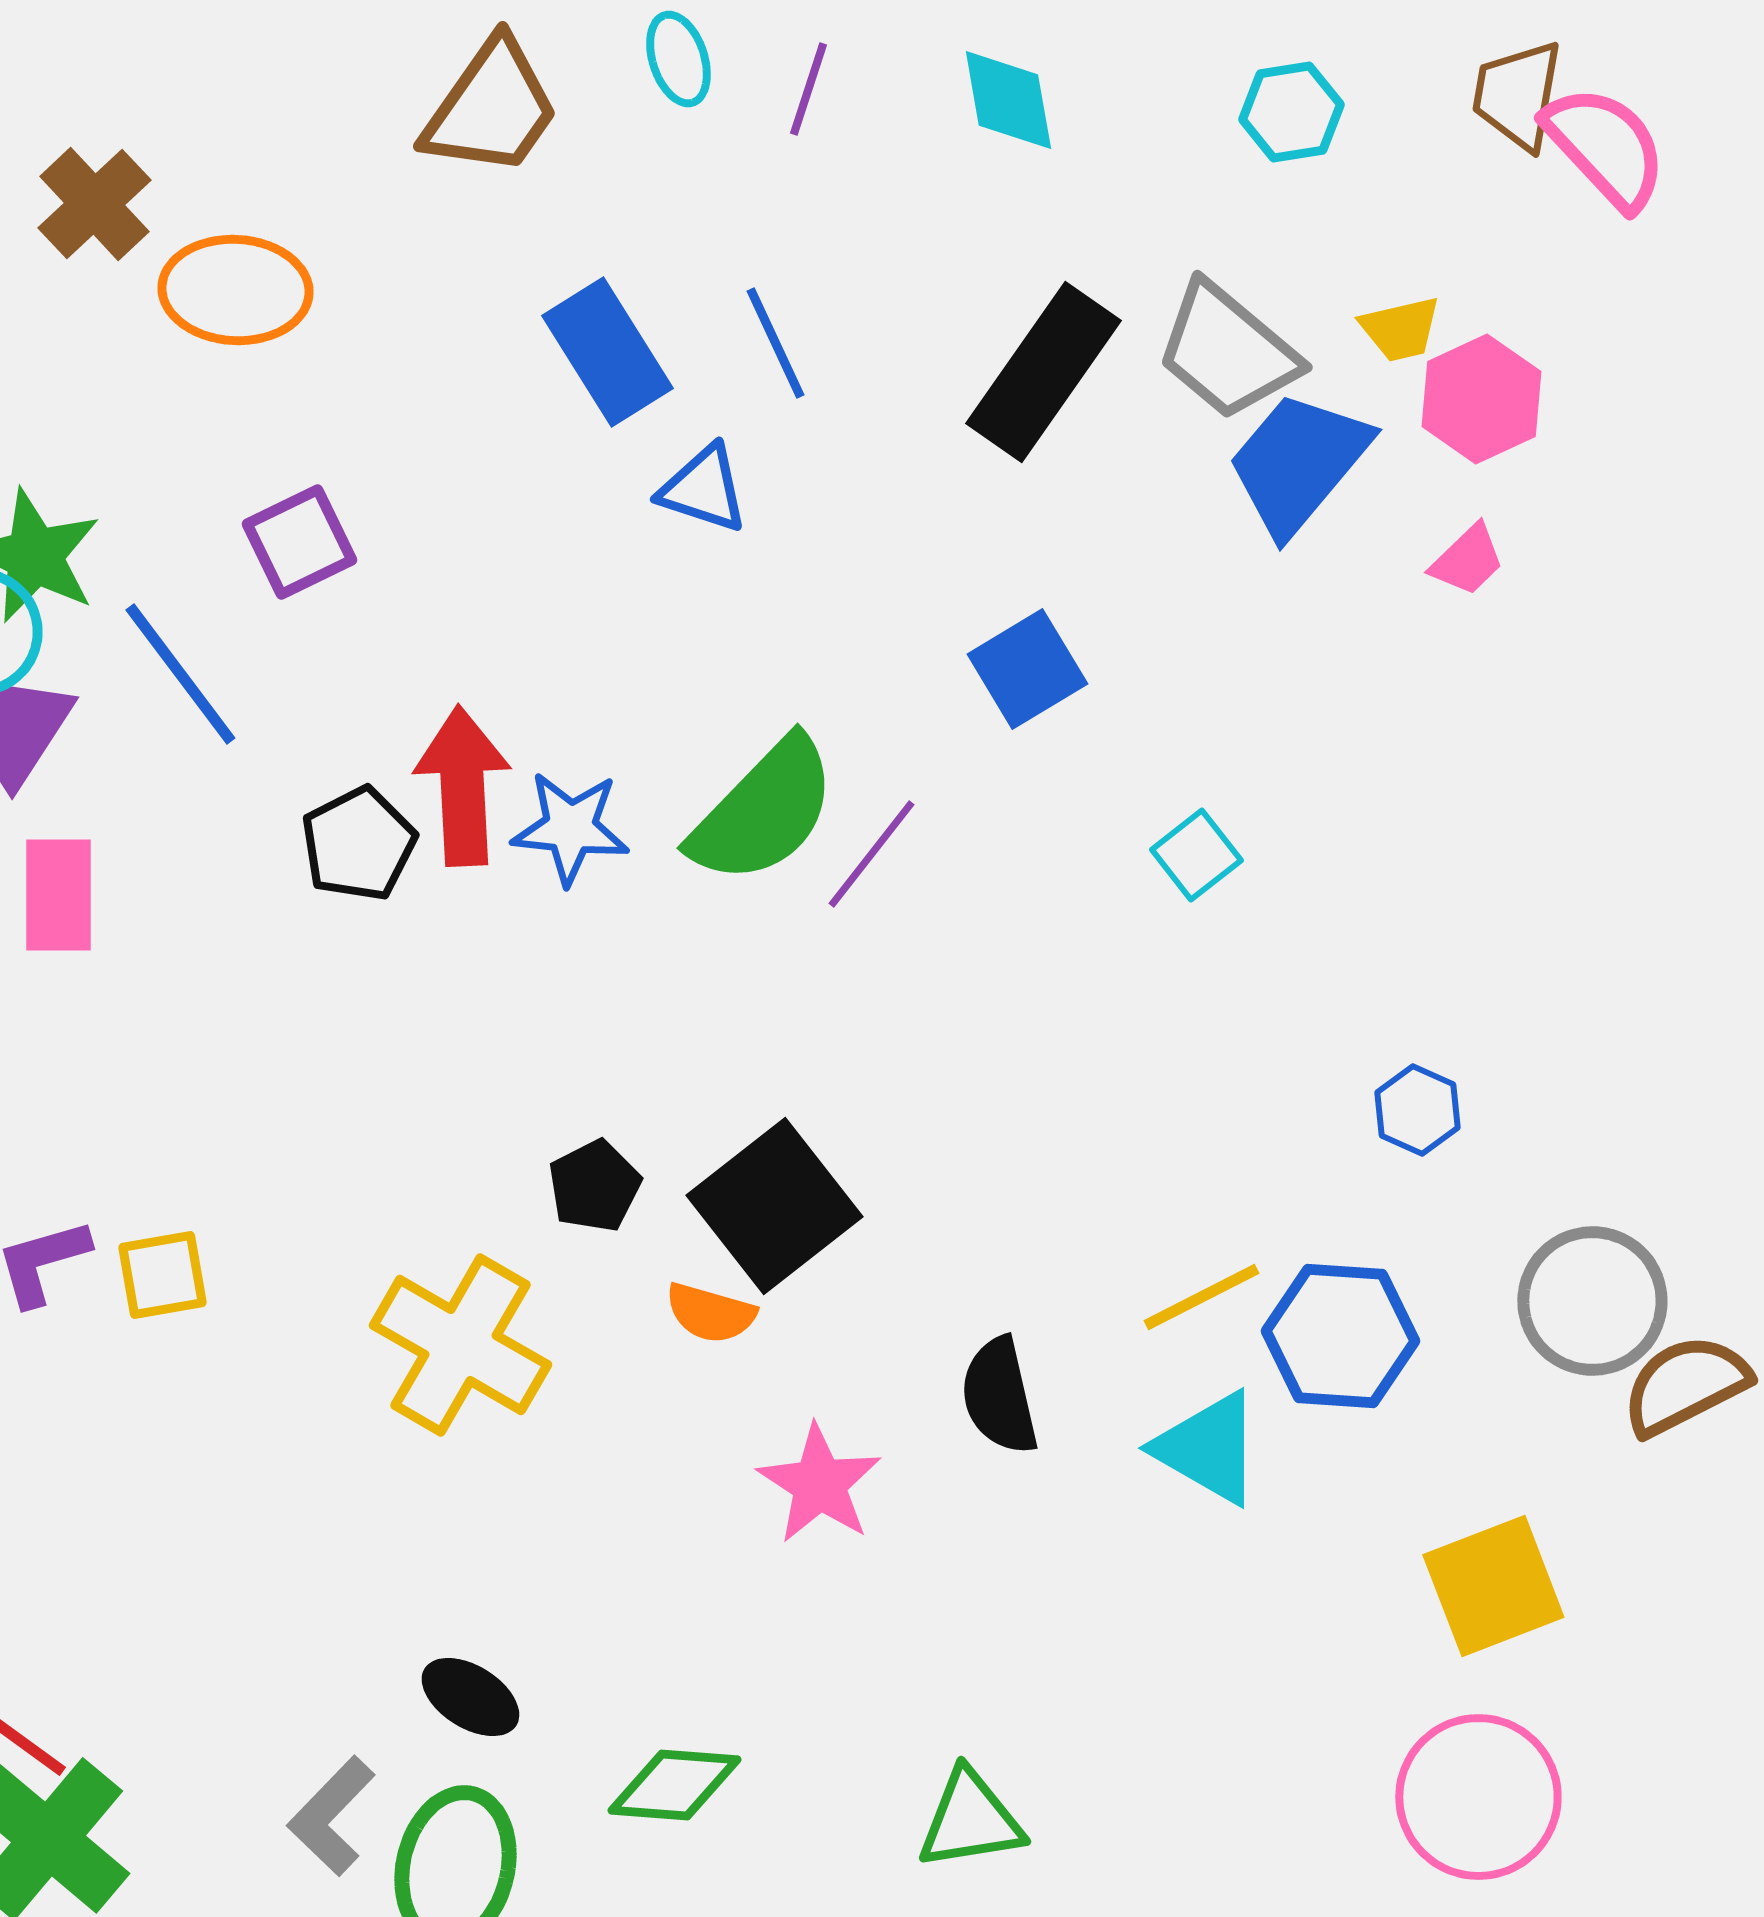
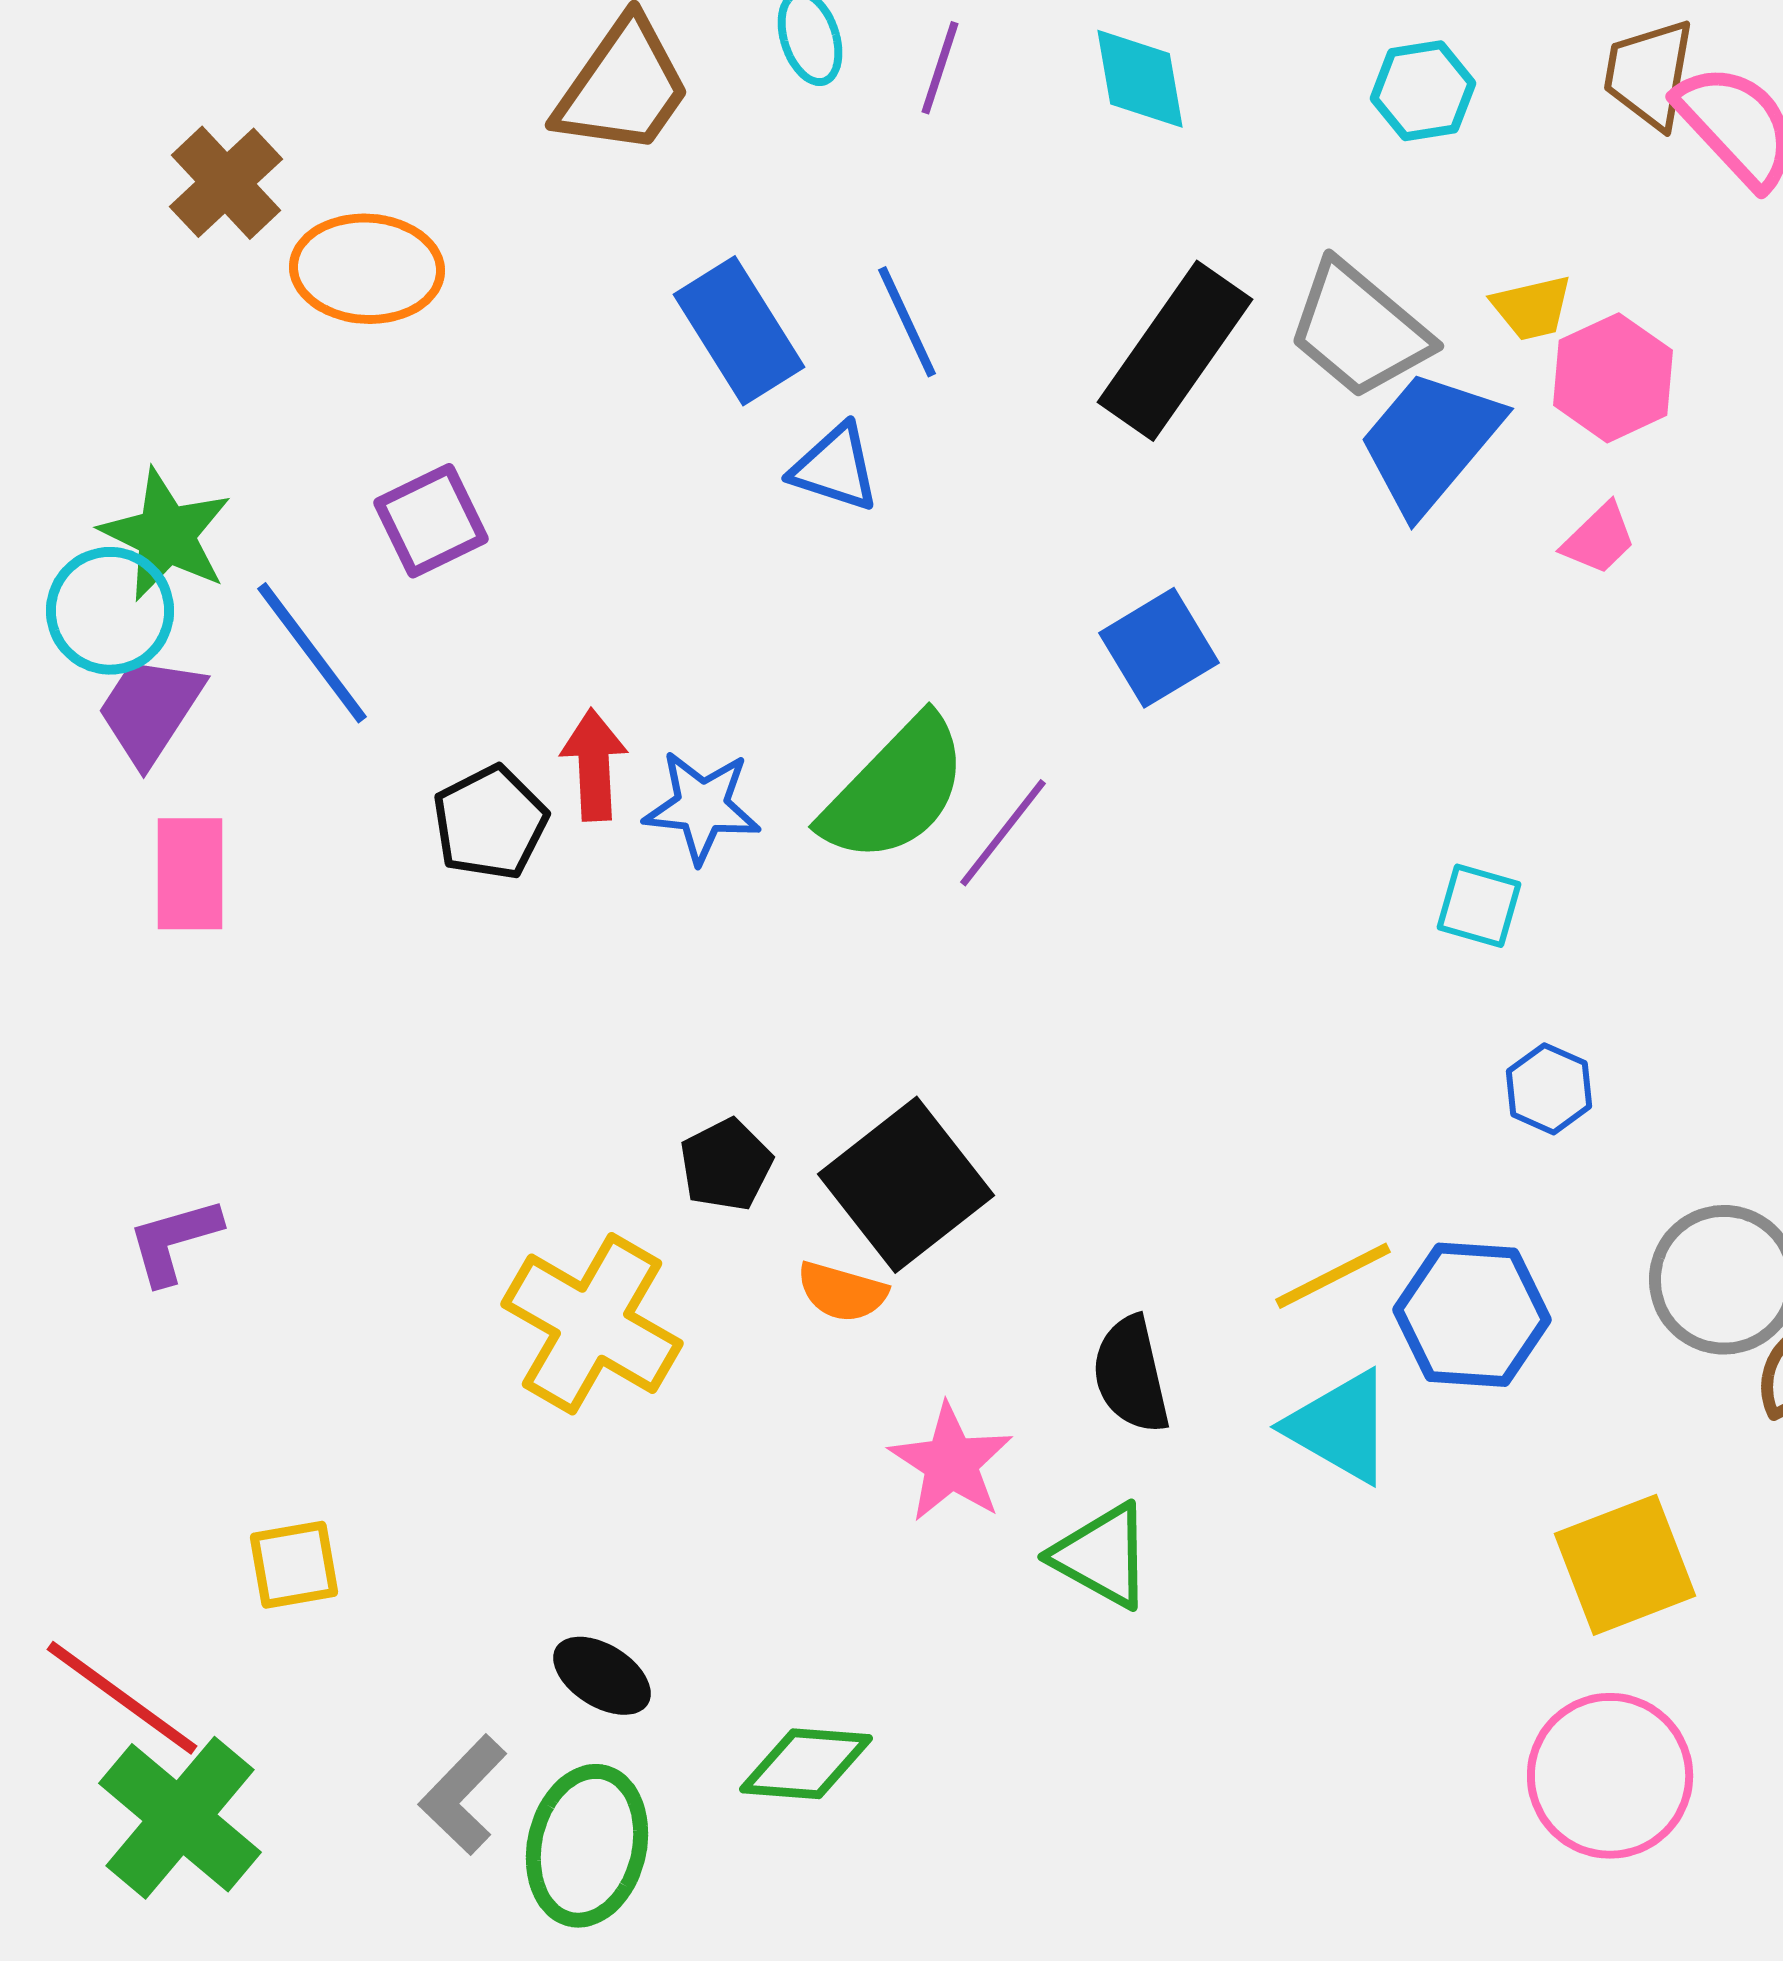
red arrow: (462, 786) -> (594, 765), size x0.7
cyan square: (1196, 855) -> (1479, 906), moved, turned -36
yellow square: (162, 1275) -> (294, 1565), moved
green triangle: (970, 1820) -> (1102, 1556), moved, turned 38

